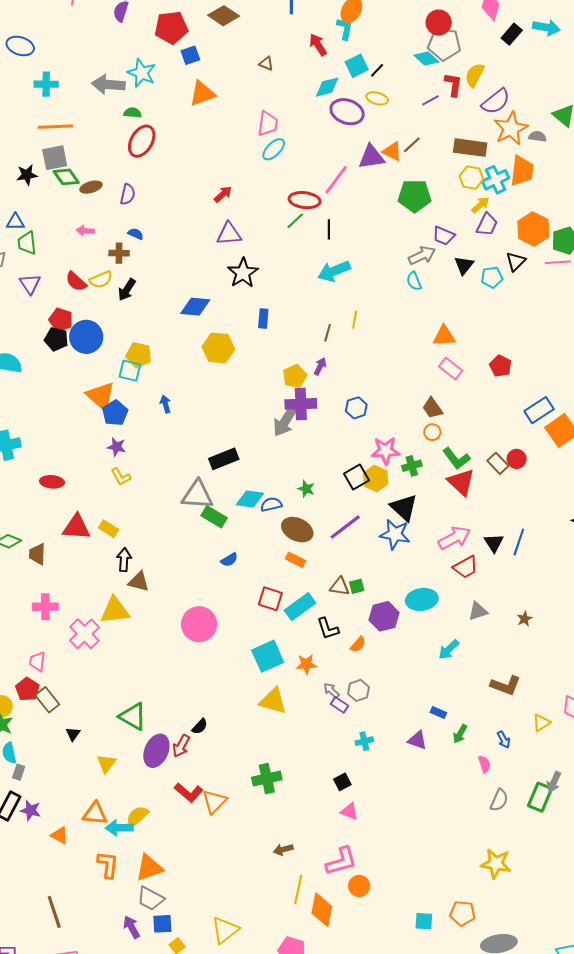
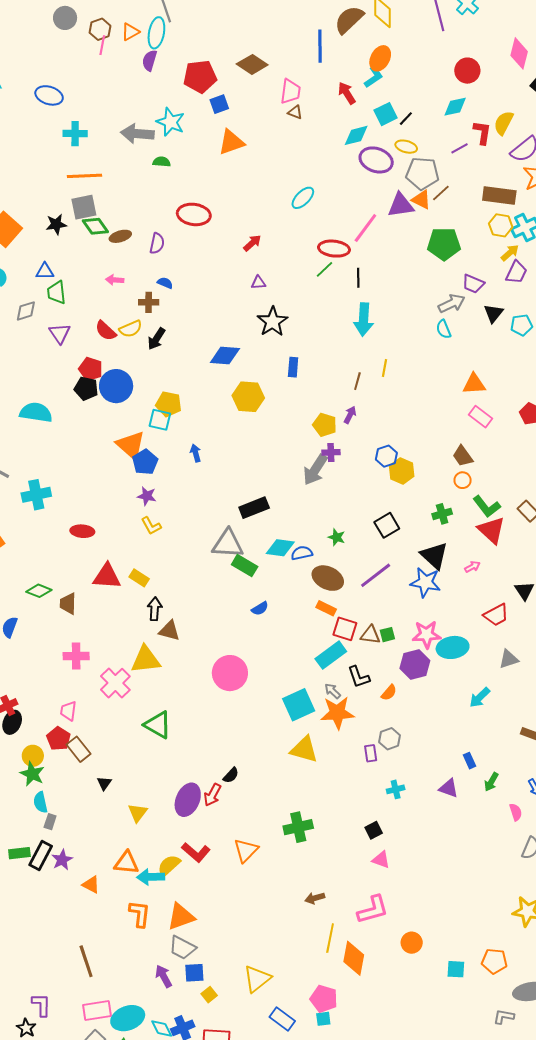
cyan L-shape: (345, 29) -> (374, 77), turned 45
gray pentagon: (444, 44) -> (422, 173), moved
cyan diamond: (426, 59) -> (455, 107), turned -55
pink trapezoid: (268, 124) -> (290, 91), moved
red ellipse: (142, 141) -> (194, 214), moved, turned 68
purple triangle: (229, 234) -> (258, 283), size x0.6
cyan arrow: (334, 271) -> (364, 319), turned -64
yellow pentagon: (295, 376) -> (325, 425), turned -30
purple cross: (301, 404) -> (331, 452), size x0.6
pink star: (386, 451) -> (427, 634), moved
yellow hexagon: (376, 479) -> (402, 471), moved
pink arrow: (454, 538) -> (472, 567), moved, size x0.5
red square: (270, 599) -> (345, 629), moved
orange star: (306, 664) -> (337, 713), size x1.6
gray arrow: (331, 690) -> (333, 691), moved
purple rectangle: (340, 705) -> (371, 753), turned 48
blue rectangle: (438, 713) -> (470, 761), turned 42
green triangle: (133, 716) -> (158, 725), moved
red L-shape: (189, 792) -> (196, 852), moved
purple star: (31, 810) -> (62, 860), turned 30
orange circle: (359, 886) -> (412, 943), moved

